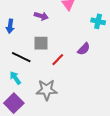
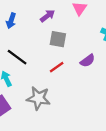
purple arrow: (41, 16) -> (47, 16), turned -64
gray square: (41, 43) -> (58, 39), moved

